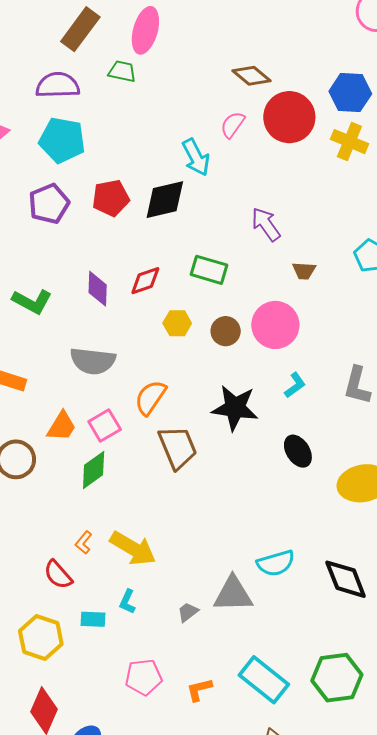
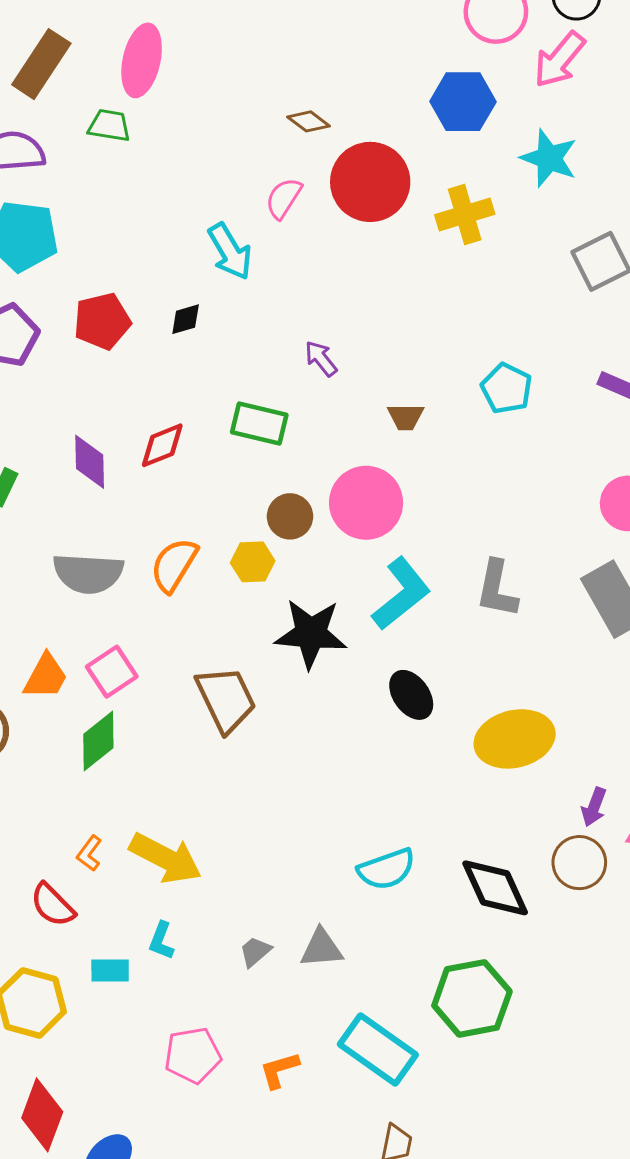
brown diamond: (251, 76) -> (309, 121), size x0.7
blue hexagon: (350, 92) -> (463, 102), moved
yellow cross: (349, 142) -> (465, 214), turned -36
black diamond: (165, 200) -> (186, 319), size x0.5
purple arrow: (266, 224) -> (321, 359), moved, size x0.7
yellow hexagon: (177, 323) -> (253, 562), moved
cyan L-shape: (295, 385) -> (401, 594), size x1.8
orange semicircle: (150, 397) -> (174, 565), moved
gray triangle: (233, 594) -> (321, 948), moved, size x0.7
green hexagon: (337, 678) -> (472, 998), moved

